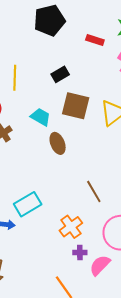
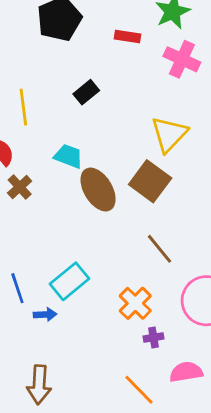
brown square: (76, 106) -> (150, 181), moved, turned 32
brown ellipse: (58, 143) -> (98, 190), size x1.4
pink semicircle: (100, 265) -> (186, 372), moved, turned 45

